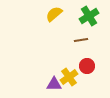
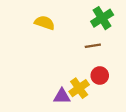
yellow semicircle: (54, 14) -> (45, 23), moved, turned 60

